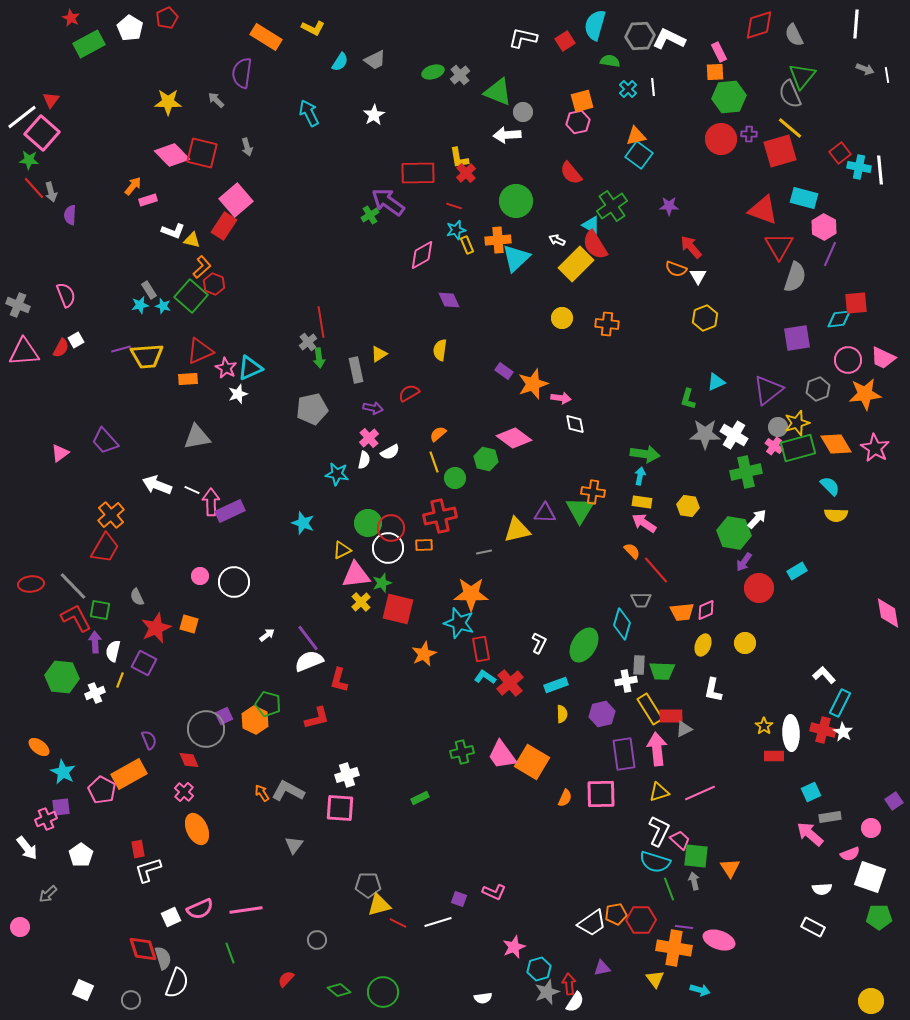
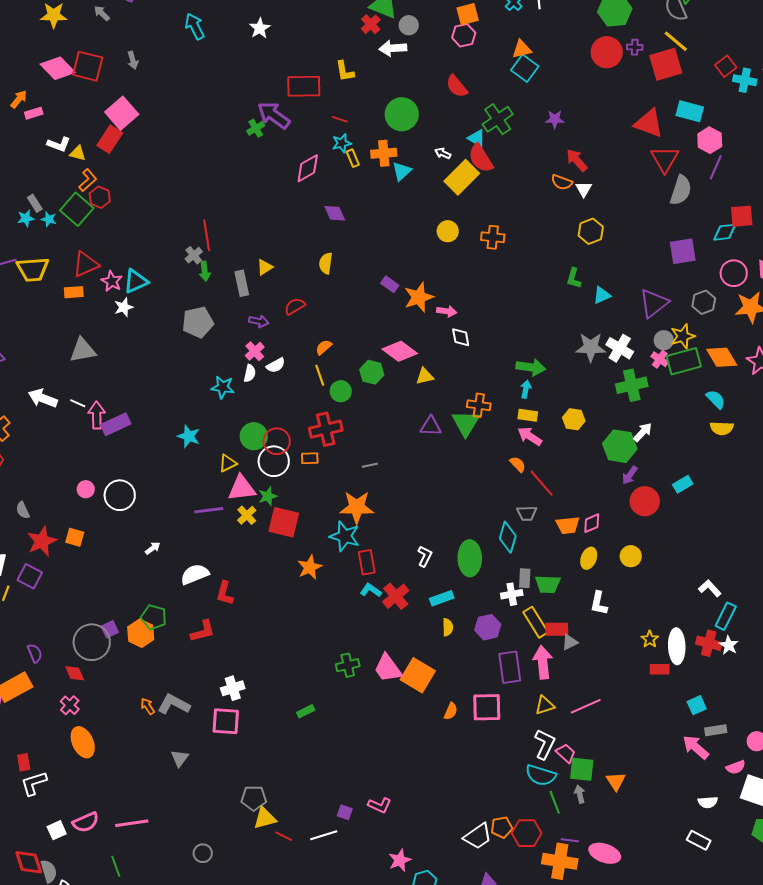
red cross: (466, 173) -> (371, 24), moved
cyan triangle: (516, 258) -> (402, 171), size x0.7
green L-shape: (688, 399) -> (574, 278), moved
yellow triangle: (517, 530) -> (425, 376), moved, size x0.7
purple line: (308, 638) -> (209, 510), moved, turned -60
green ellipse: (584, 645) -> (470, 558), turned -32

